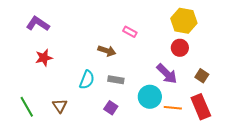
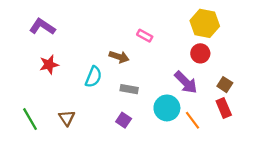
cyan semicircle: (87, 80) -> (93, 77), moved
red rectangle: (201, 107) -> (224, 108), moved, size x0.7
orange line: (173, 108) -> (193, 120), turned 48

